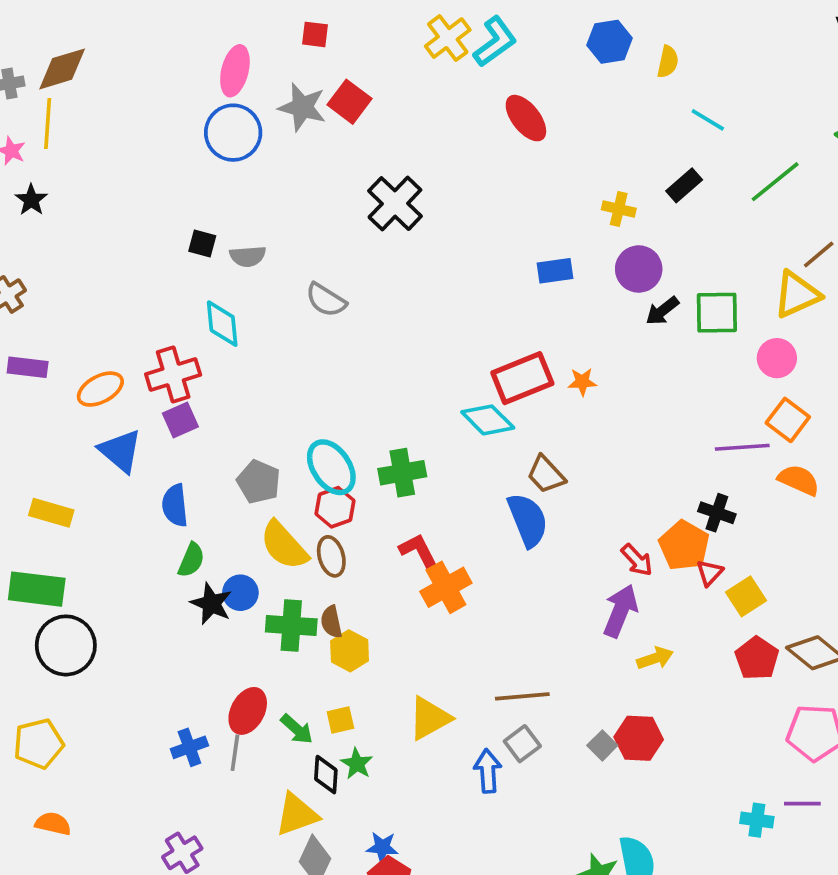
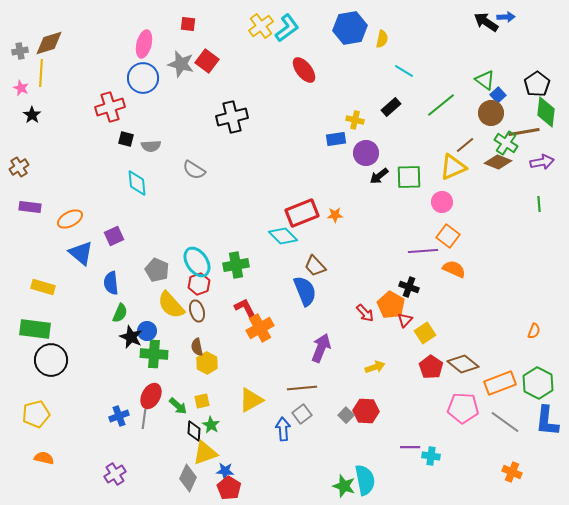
blue hexagon: (610, 42) -> (350, 28), size x1.4
black cross: (395, 204) -> (232, 117), turned 32
blue rectangle: (555, 271) -> (336, 139), moved
red cross: (173, 374) -> (110, 107), moved
purple arrow: (620, 611) -> (321, 348), moved
green cross: (291, 625) -> (154, 354), moved
purple line: (802, 804) -> (410, 447), moved
yellow triangle: (297, 815) -> (205, 453), moved

